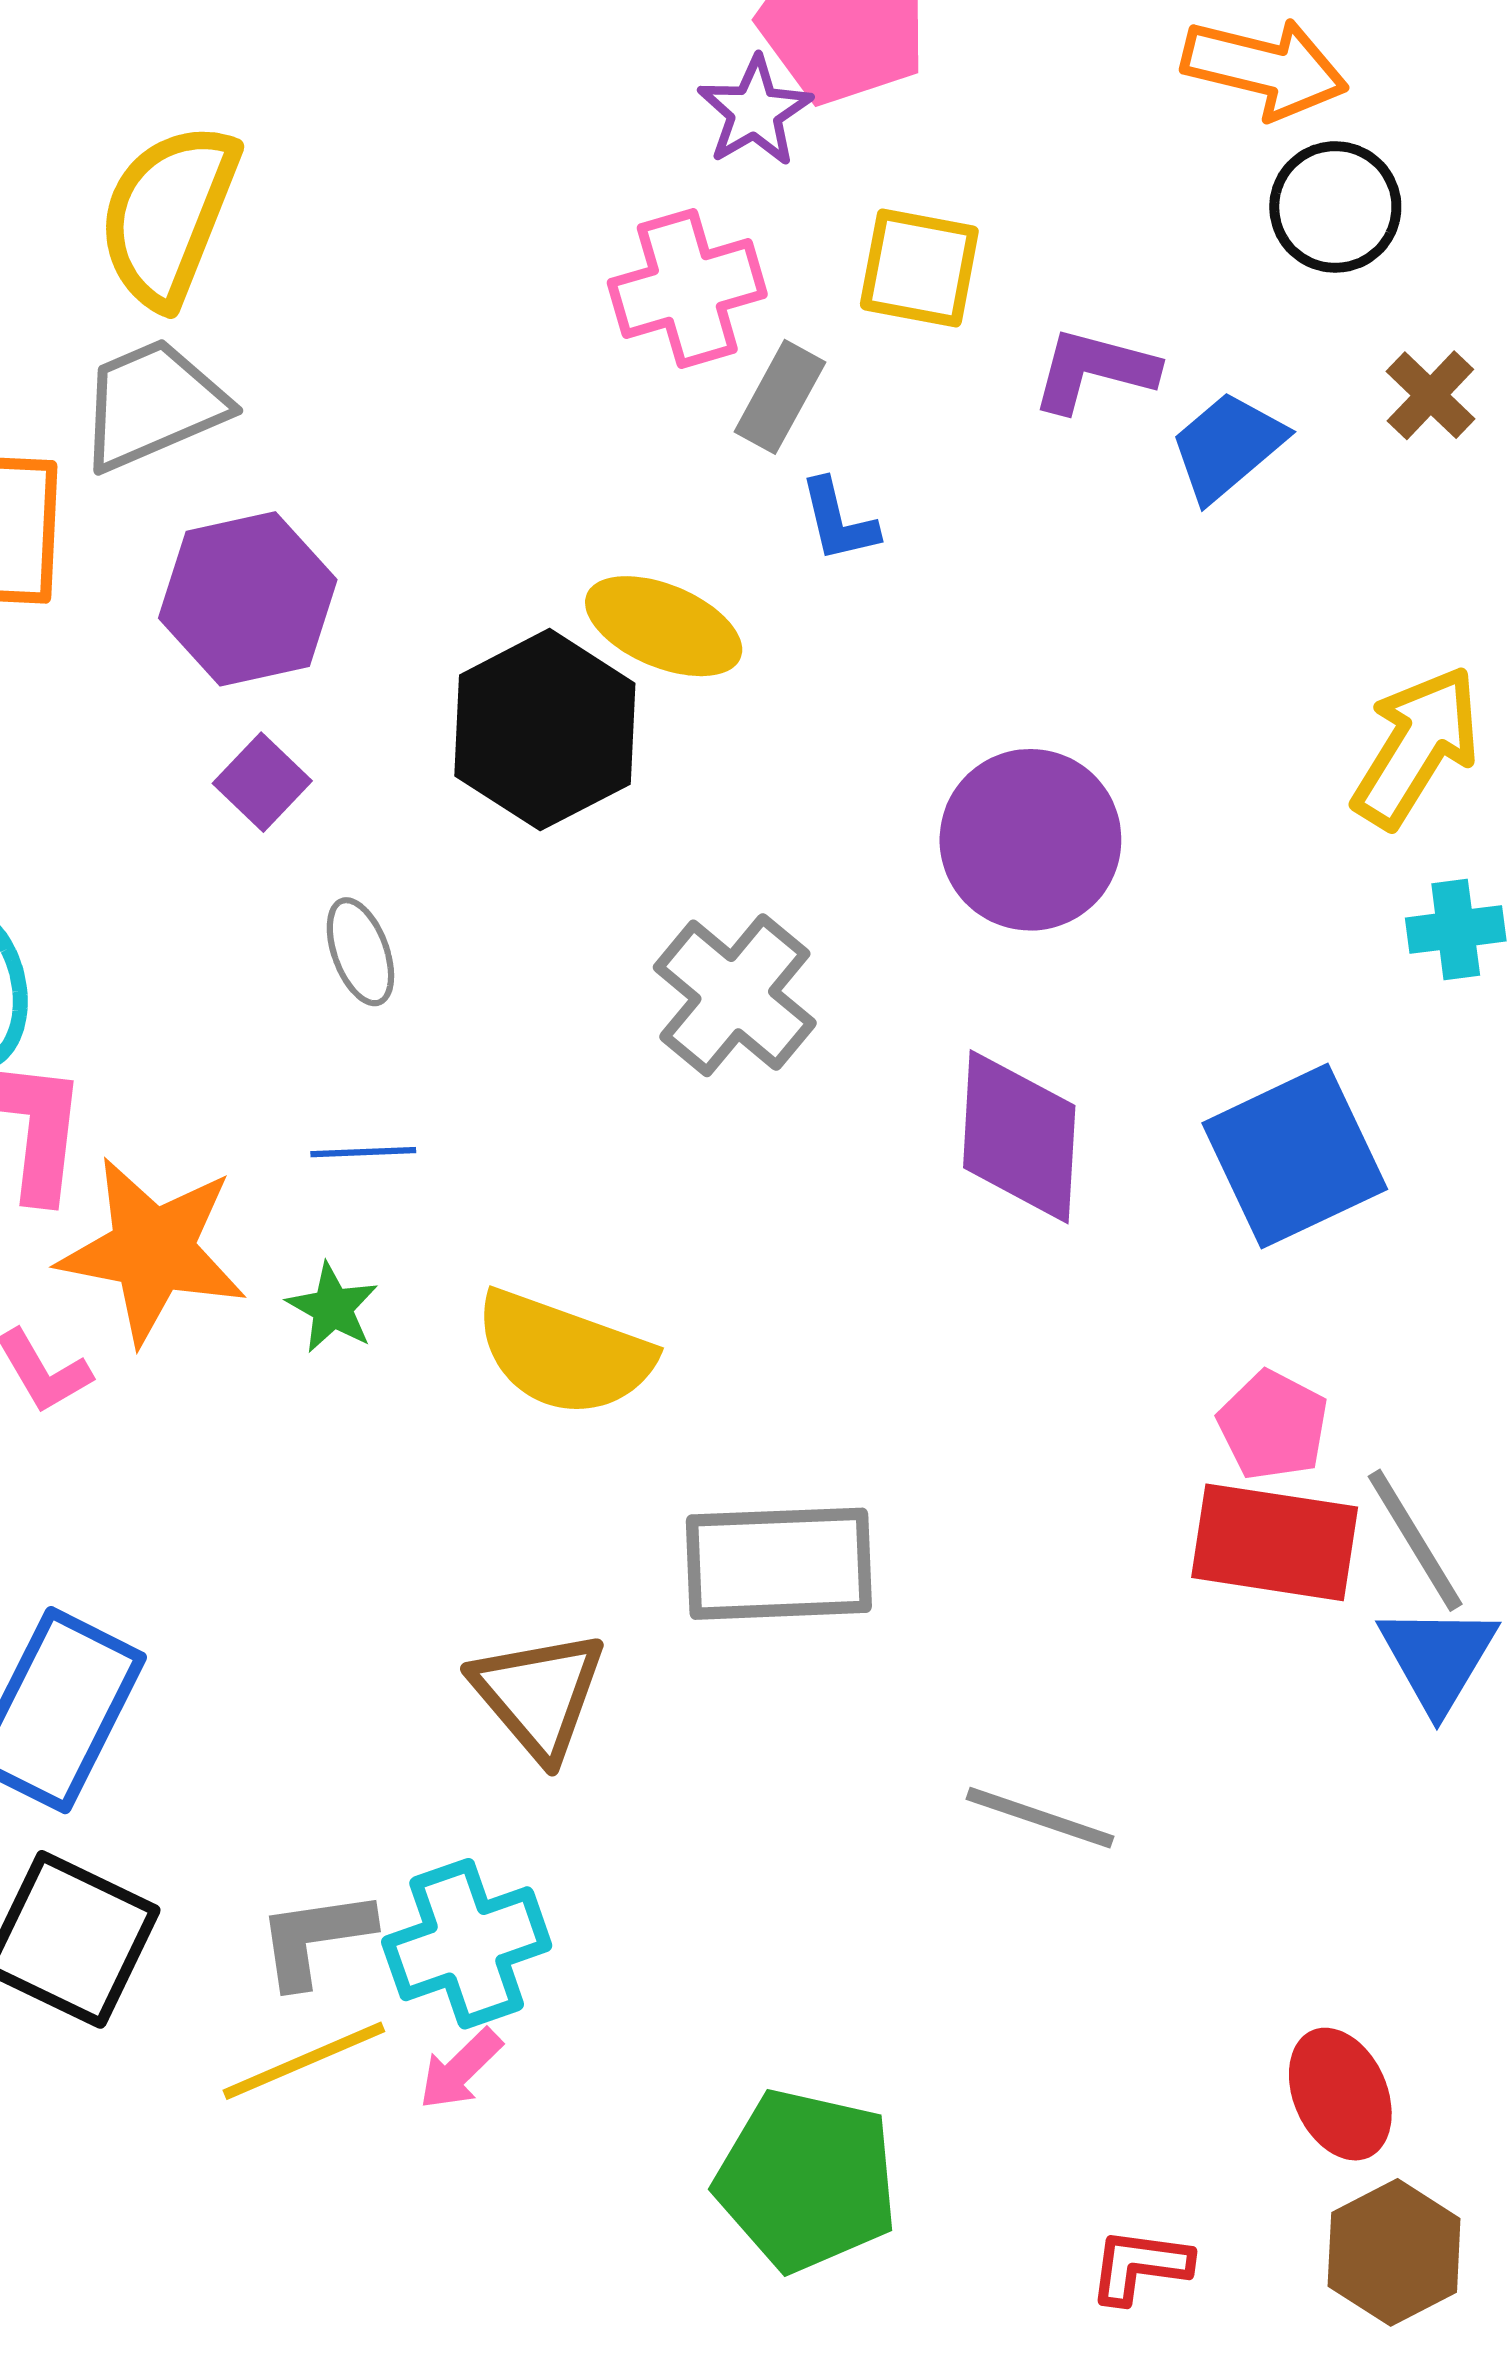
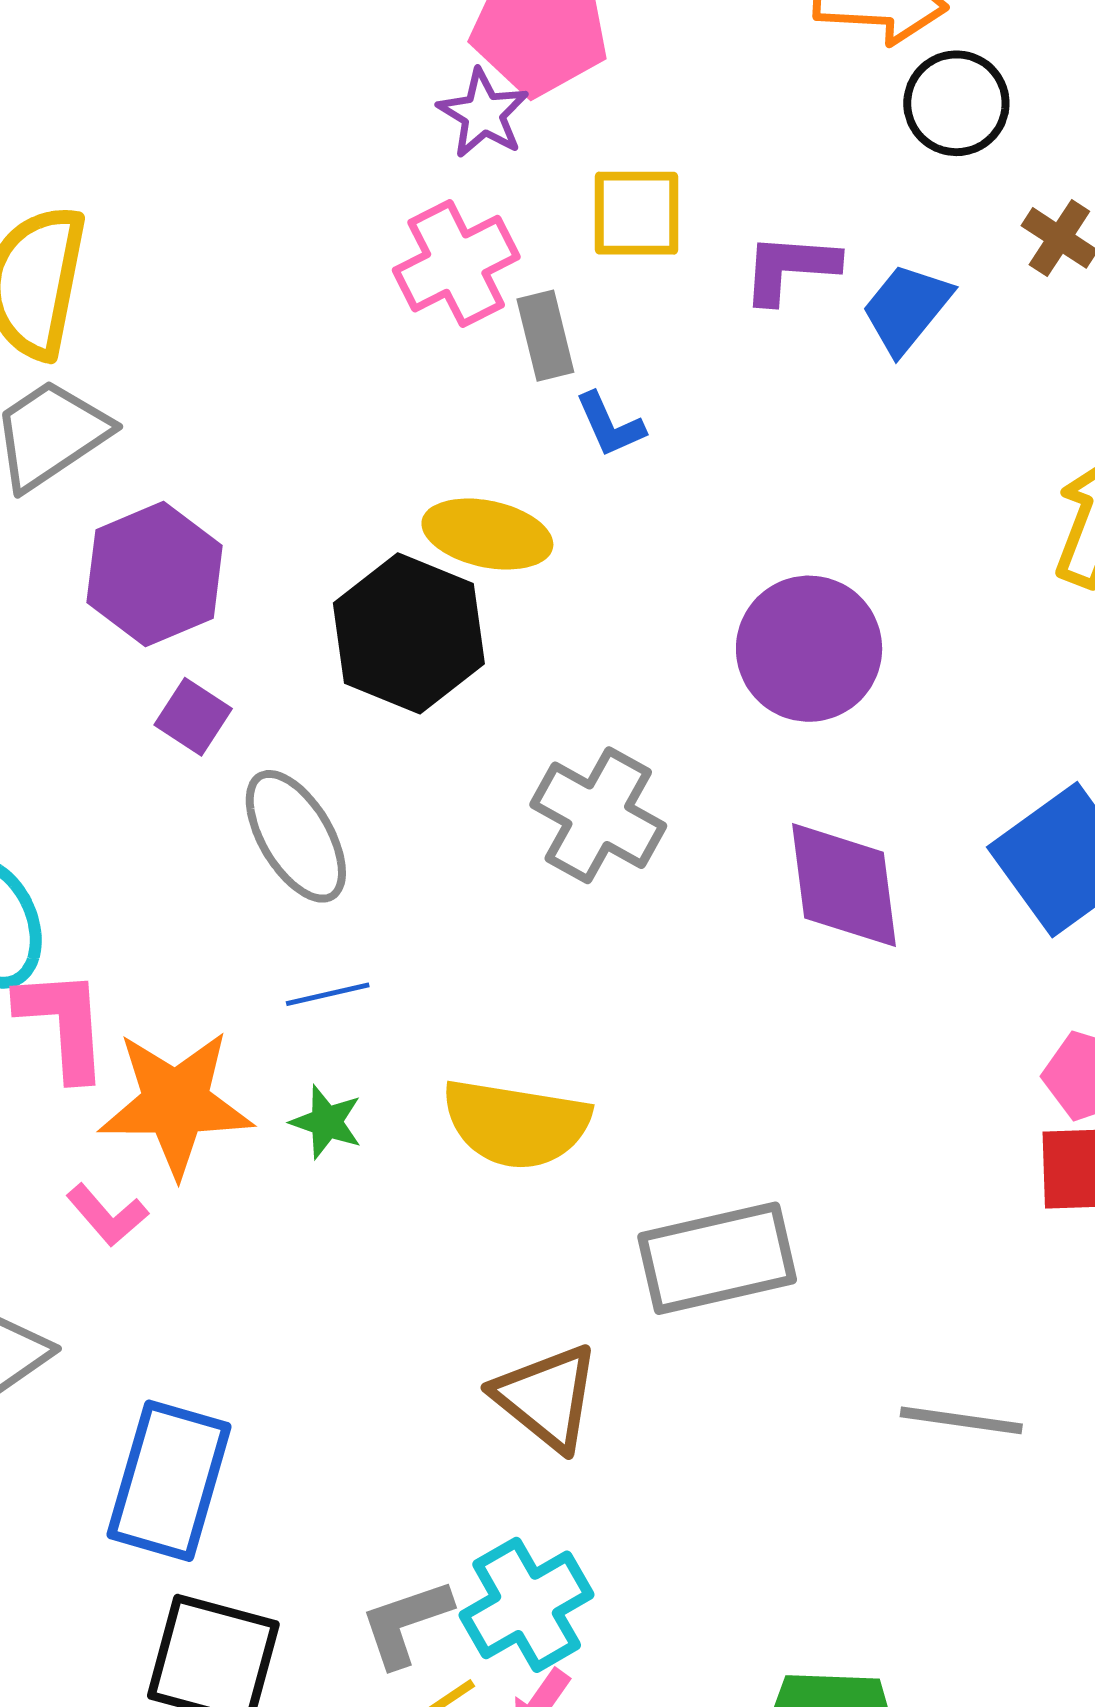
gray rectangle: (780, 397) -> (545, 336), turned -32
gray ellipse: (360, 952) -> (296, 836), size x1.6

